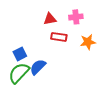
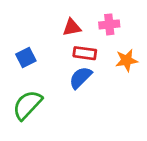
blue square: (20, 54) -> (26, 57), moved
blue semicircle: (38, 67) -> (81, 78), moved

